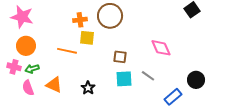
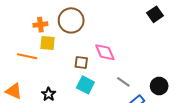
pink diamond: (161, 48) -> (105, 52), moved
gray line: (148, 76) -> (123, 82), moved
cyan square: (124, 79) -> (85, 85), turned 30

